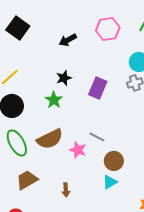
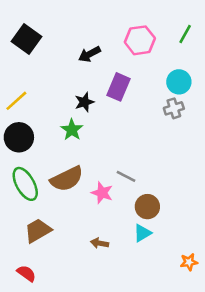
purple rectangle: (98, 88) -> (118, 87), moved
brown arrow: (66, 190) -> (100, 243), moved, turned 104

